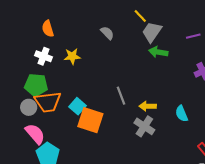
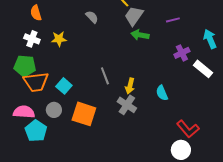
yellow arrow: (148, 106) -> (130, 86), turned -77
gray circle: (29, 107) -> (54, 110), moved
orange square: (90, 120) -> (84, 114), moved
pink semicircle: (35, 134) -> (24, 112), turned -45

